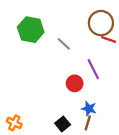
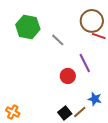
blue star: (89, 109) -> (95, 99), moved
brown line: (88, 123) -> (80, 112), turned 32
black square: (63, 124) -> (65, 113), moved

